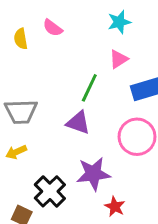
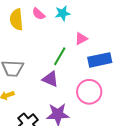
cyan star: (119, 22) -> (63, 13), moved
yellow semicircle: (21, 39) -> (16, 19), size x1.5

